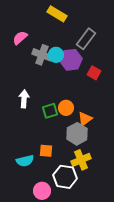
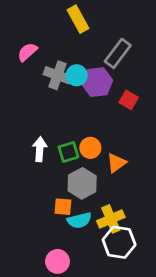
yellow rectangle: (57, 14) -> (78, 19), turned 30
white arrow: (24, 99) -> (40, 149), moved
gray hexagon: (77, 134) -> (82, 183), moved
cyan semicircle: (25, 161) -> (79, 220), moved
white hexagon: (65, 177) -> (119, 242), moved

